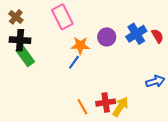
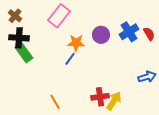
pink rectangle: (62, 17) -> (59, 16), turned 65
orange line: (82, 107) -> (55, 102), moved

